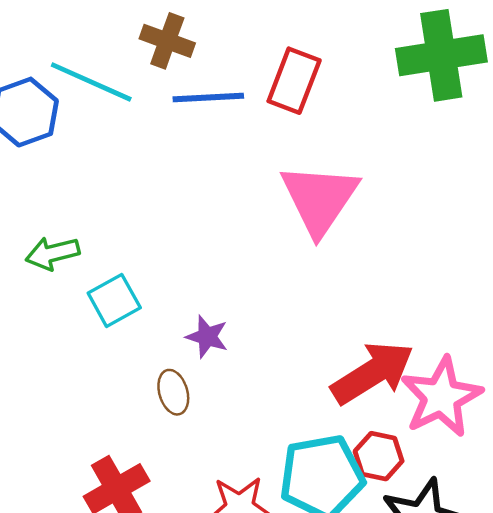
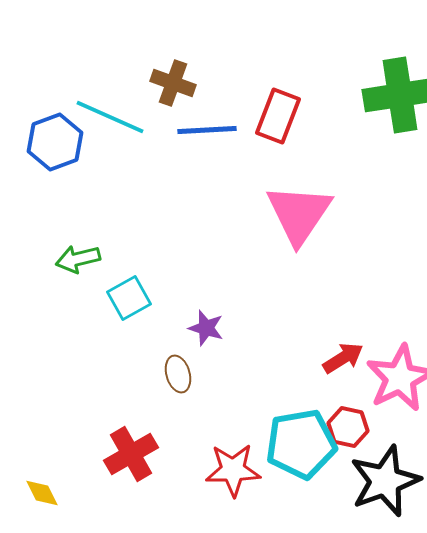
red arrow: (373, 373) -> (343, 358), size x0.6

